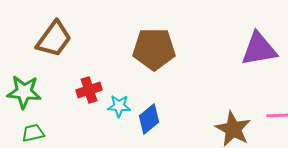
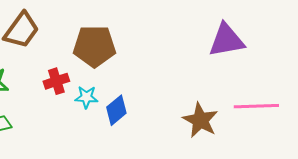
brown pentagon: (154, 49) -> (94, 46), moved

